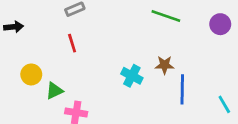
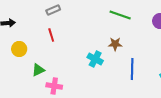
brown star: (165, 65) -> (115, 44), moved
yellow circle: (31, 74) -> (19, 49), moved

